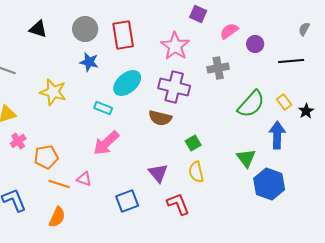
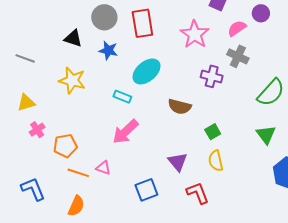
black triangle: (38, 29) -> (73, 38), moved
pink semicircle: (229, 31) -> (237, 28), moved
purple circle: (255, 44) -> (261, 13), moved
gray cross: (218, 68) -> (238, 56), turned 35
purple cross: (174, 87) -> (212, 76), moved, size x0.7
green triangle: (246, 158) -> (266, 135), moved

